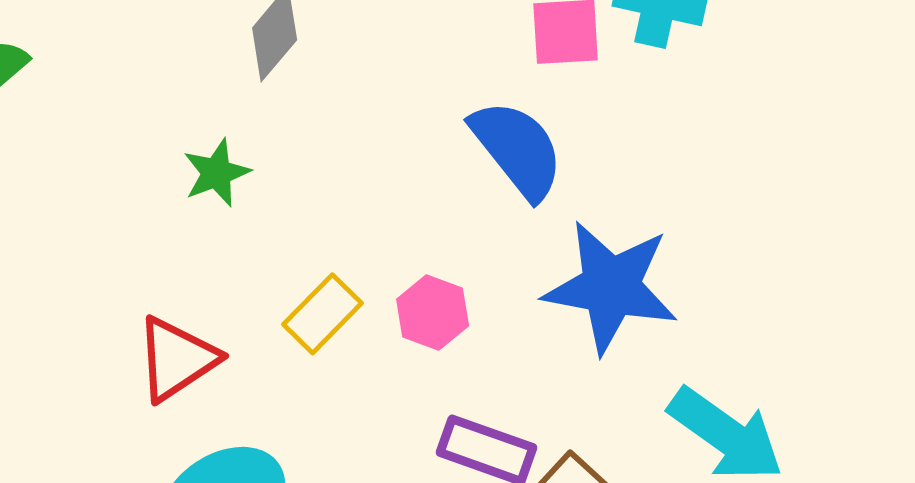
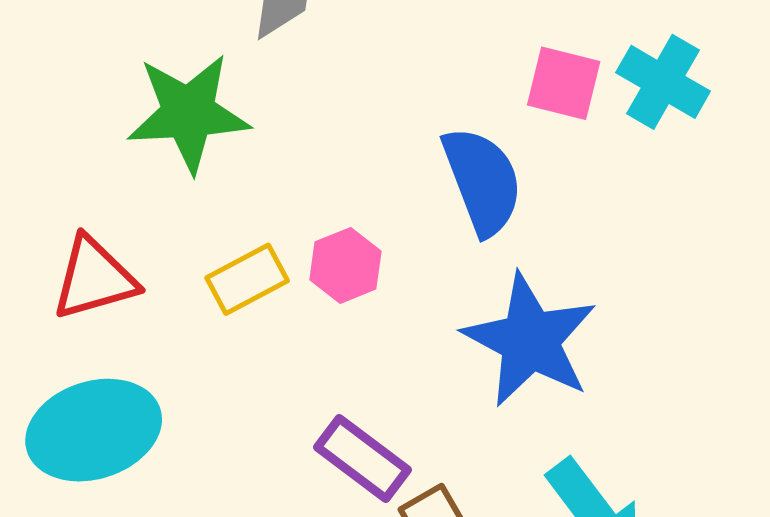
green star: (217, 173) -> (188, 113), size x1.8
pink hexagon: (433, 312) -> (345, 265), moved

